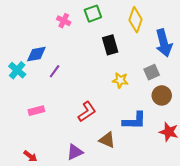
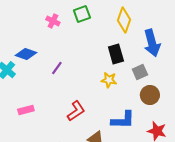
black rectangle: (110, 45) -> (116, 54), moved
blue diamond: (36, 54) -> (26, 54), turned 30
purple line: (55, 71) -> (57, 68), moved

